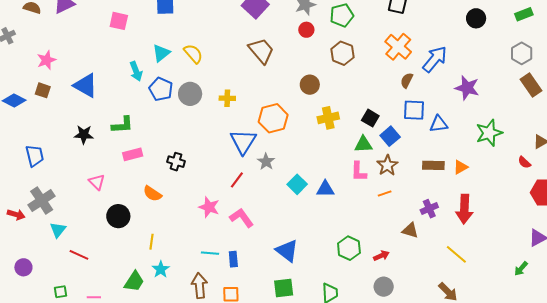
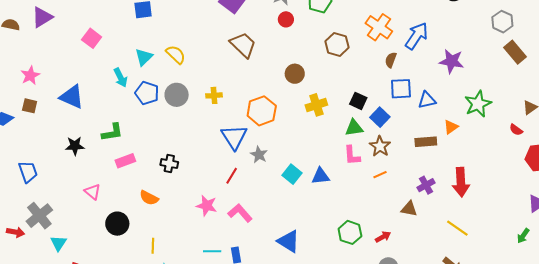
pink square: (119, 21) -> (92, 38), moved, turned 30
brown hexagon: (342, 53) -> (337, 44), moved
orange triangle: (461, 167) -> (451, 127), moved

